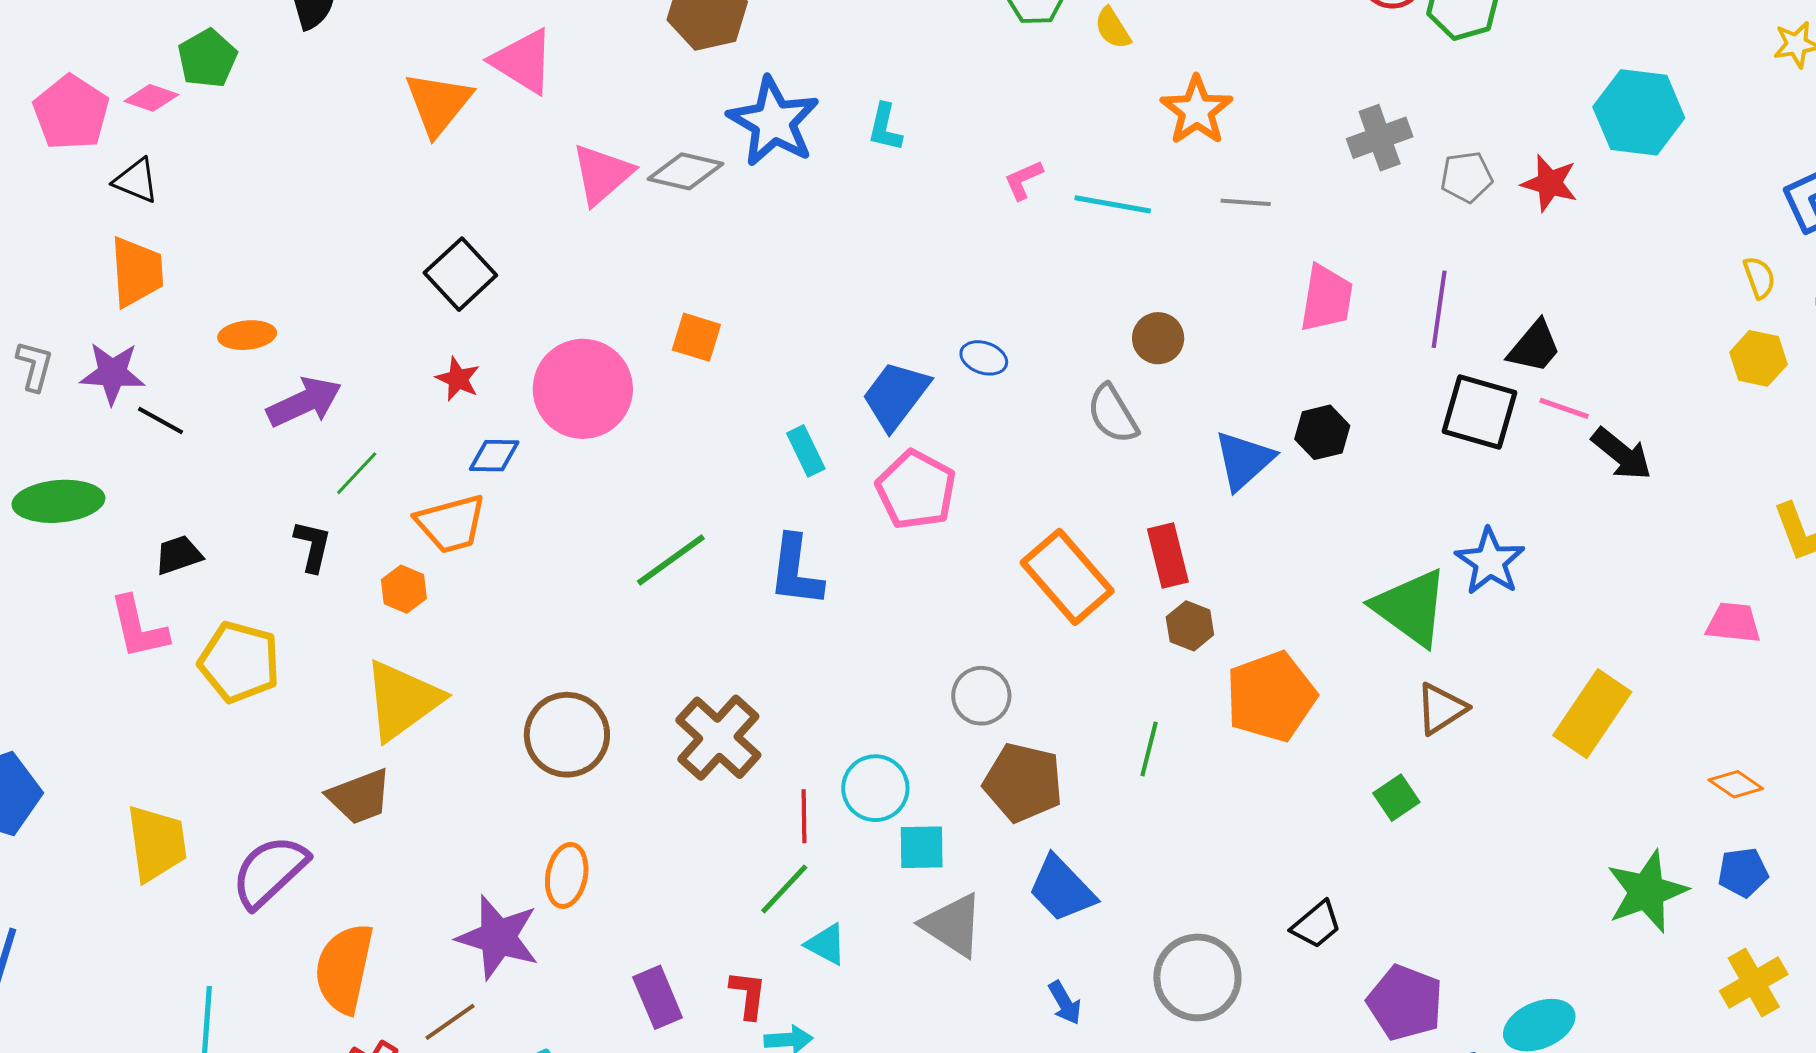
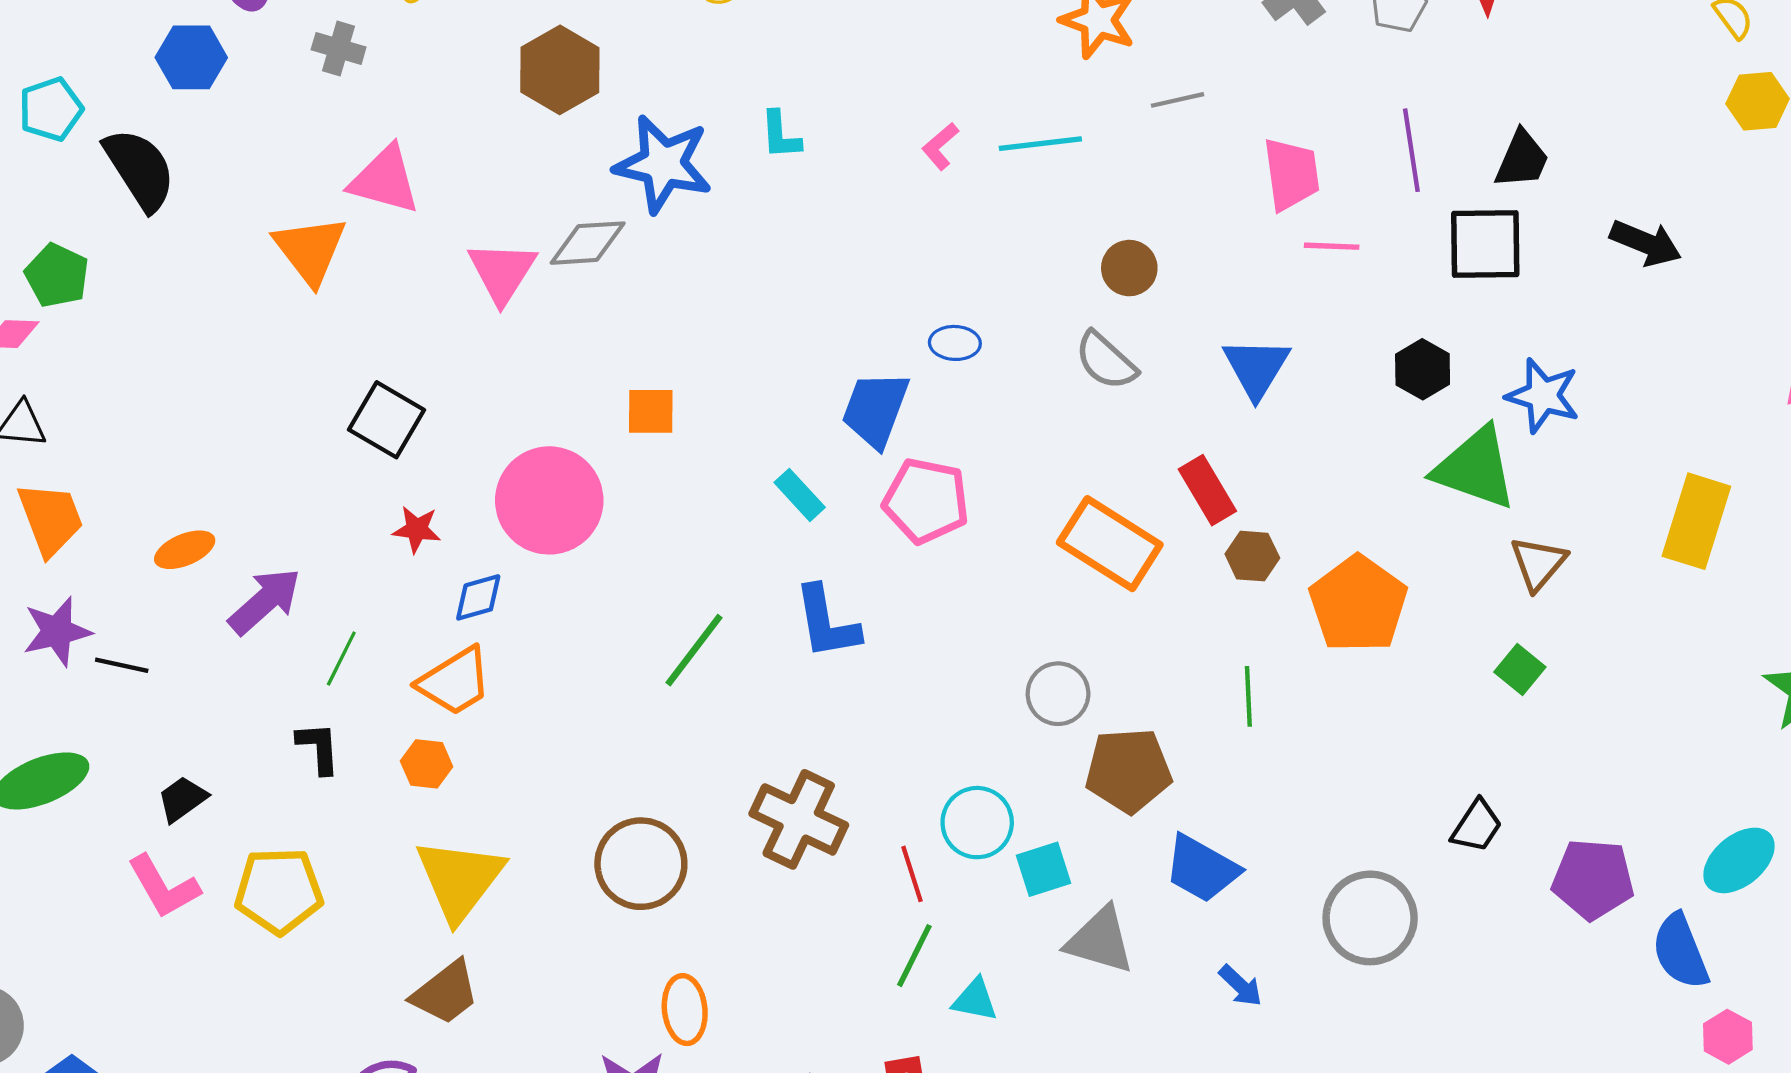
pink line: (1564, 408) -> (1332, 246), moved
black hexagon: (1322, 432) -> (1423, 369), moved

